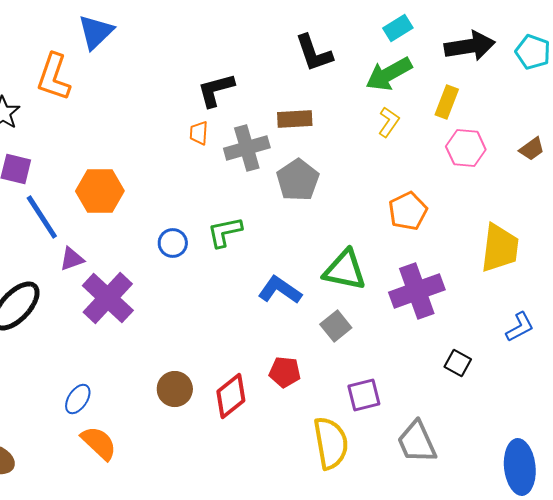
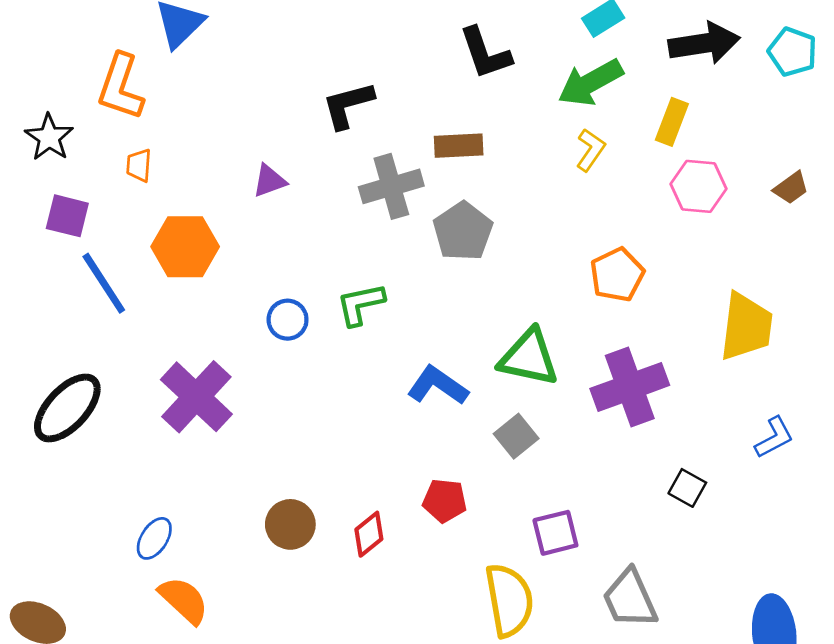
orange trapezoid: (199, 133) -> (139, 165), moved
purple triangle: (72, 259) -> (269, 181), moved
red diamond: (231, 396) -> (369, 534), size x0.7

